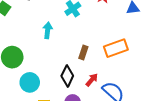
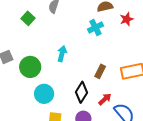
cyan arrow: (48, 30) -> (62, 54), moved

